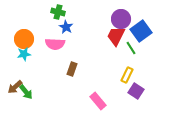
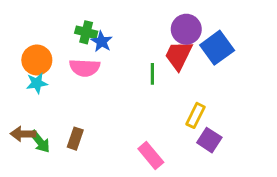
green cross: (58, 12) -> (86, 32), moved
green line: (131, 48) -> (152, 74), moved, turned 32
brown rectangle: (72, 69) -> (75, 139), moved
brown arrow: (15, 87) -> (23, 134), turned 42

